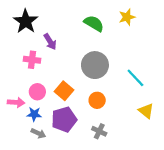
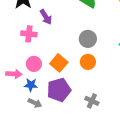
gray circle: (95, 65) -> (88, 39), size x0.7
orange circle: (97, 100) -> (88, 62), moved

